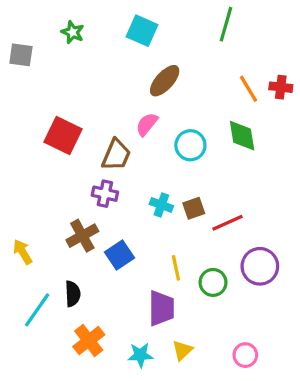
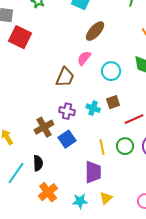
red square: (63, 136) -> (20, 37), moved
purple cross: (105, 194) -> (67, 111), moved
brown square: (194, 208) -> (113, 102), moved
green circle: (213, 282) -> (125, 146), moved

